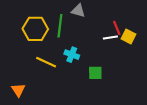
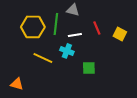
red line: (117, 28) -> (97, 28), moved
white line: (110, 37) -> (75, 35), moved
orange triangle: (18, 90) -> (17, 84), turned -40

